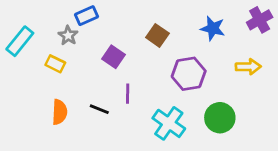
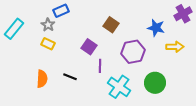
blue star: (213, 28) -> (156, 28), moved
purple square: (113, 57) -> (89, 47), moved
yellow rectangle: (55, 64) -> (48, 44), moved
purple line: (128, 94) -> (100, 66), moved

